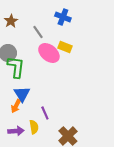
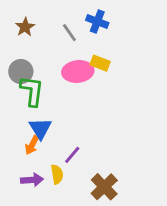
gray line: (38, 32) -> (69, 33), moved
pink ellipse: (49, 53) -> (78, 72), turned -45
purple line: (45, 113) -> (72, 155), turned 64

